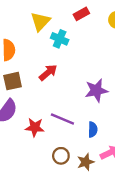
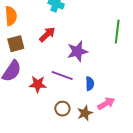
purple star: (96, 90) -> (77, 51), moved

